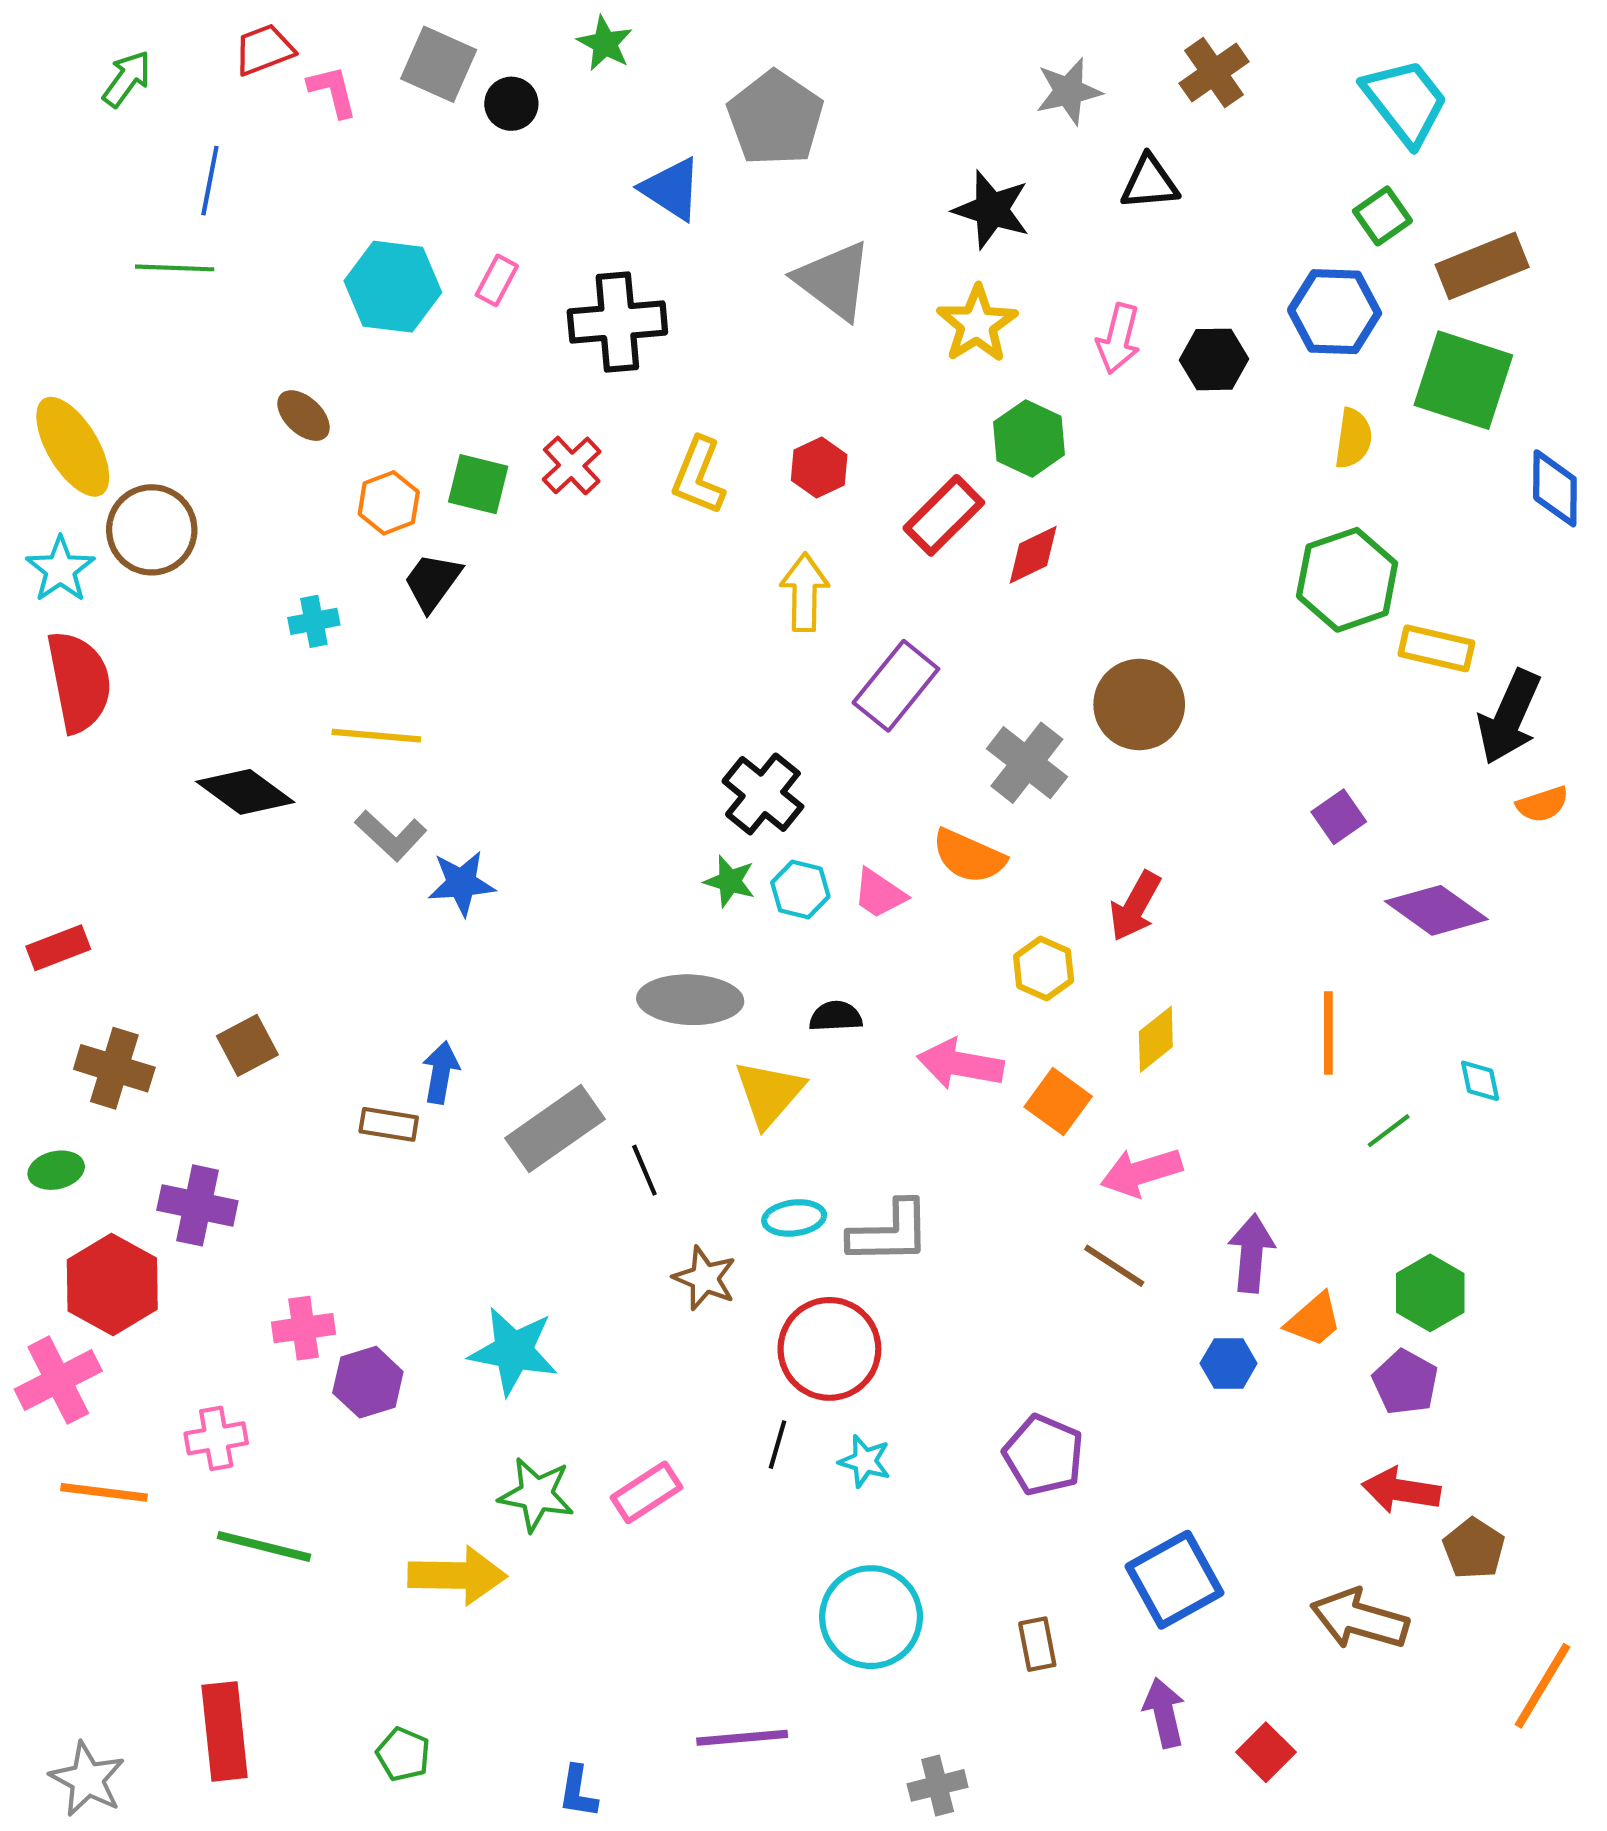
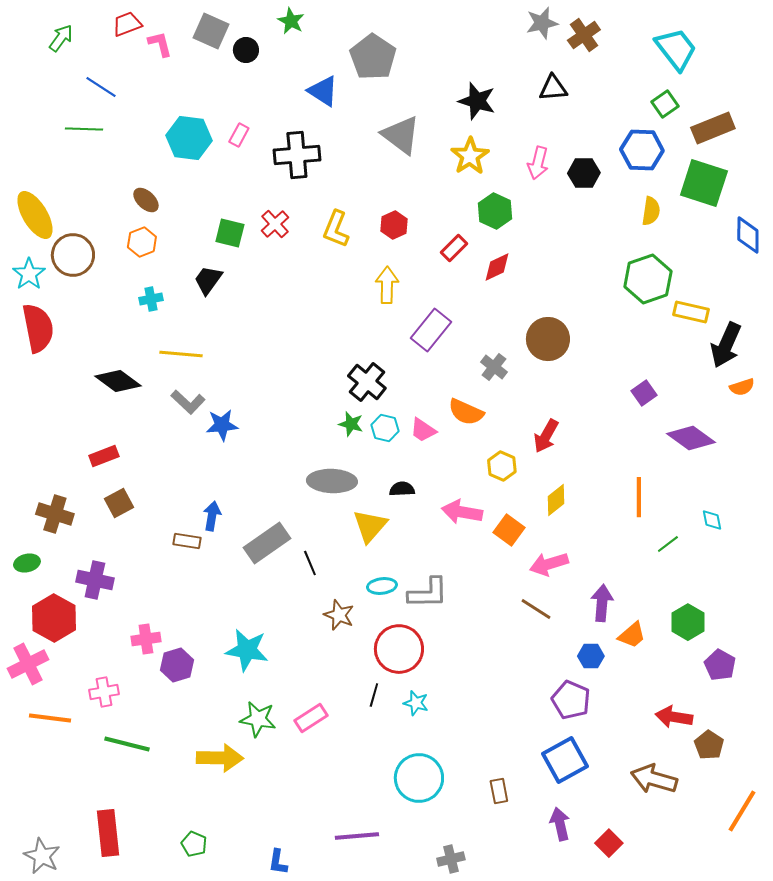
gray star: (1069, 91) -> (542, 23), moved
blue line: (210, 181) -> (101, 87), turned -68
orange hexagon: (389, 503) -> (142, 242), moved
red rectangle: (944, 515) -> (454, 248), size x0.7
gray cross: (1027, 763) -> (494, 367), size x0.7
red rectangle: (58, 948) -> (104, 456), moved
purple pentagon: (1405, 1382) -> (720, 665), moved
purple pentagon: (1044, 1455) -> (571, 700), moved

